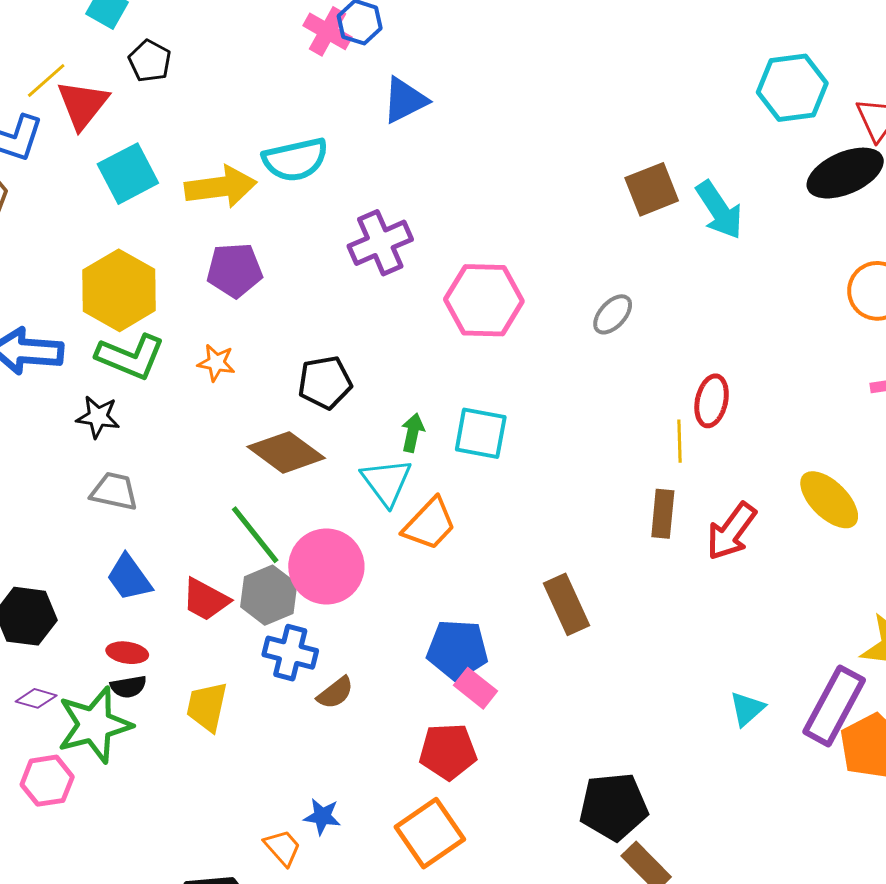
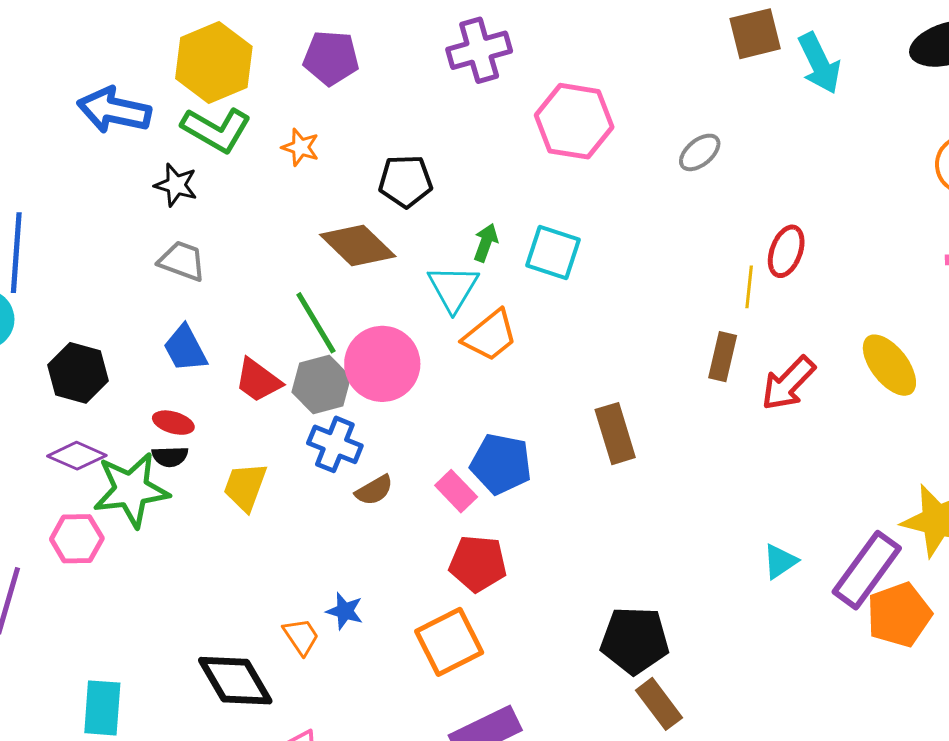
pink rectangle: (475, 688) -> (456, 491), moved
purple diamond: (36, 698) -> (77, 456), size x1.4

